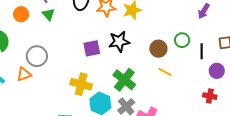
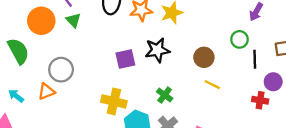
orange circle: (21, 14) -> (41, 21), size x1.5
green circle: (182, 40) -> (240, 39), moved
green cross: (124, 80) -> (165, 95), size x0.6
red cross: (210, 96) -> (260, 100), moved

